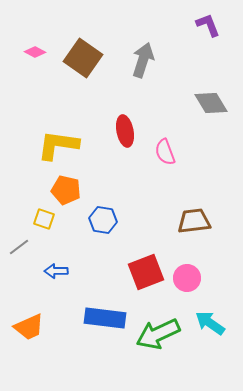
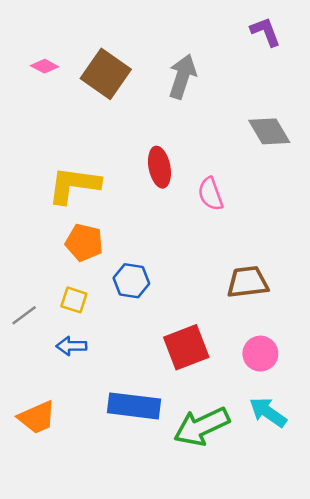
yellow square: (44, 219) -> (74, 300), moved
pink circle: (187, 278) -> (260, 354), moved

